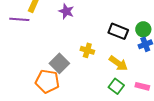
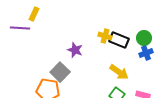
purple star: (66, 11) -> (75, 50), moved
yellow cross: (87, 50) -> (105, 36), moved

